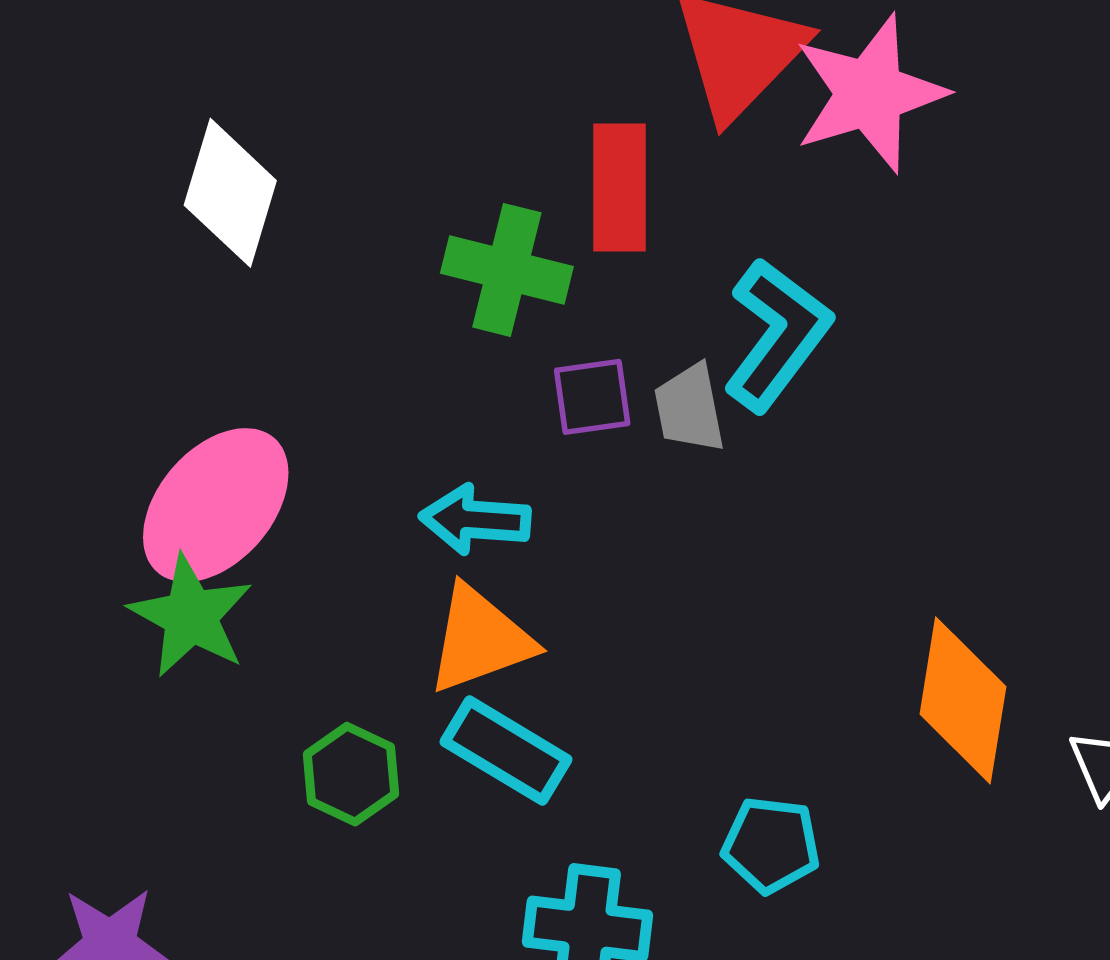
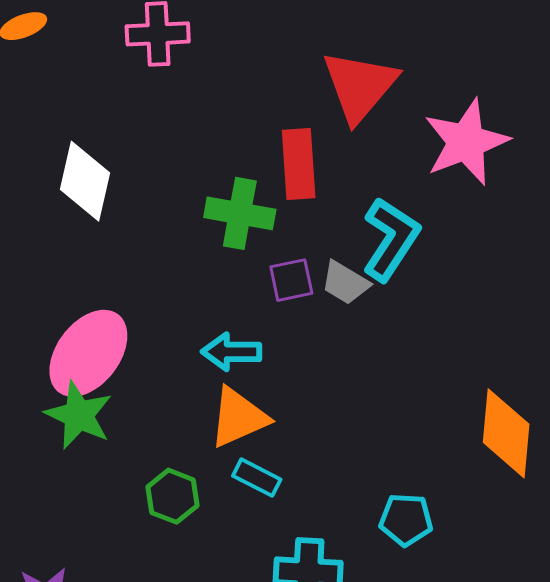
pink star: (870, 94) -> (466, 142), moved
gray trapezoid: (689, 408) -> (345, 283), turned -44
cyan rectangle: (506, 751) -> (257, 478), size x0.7

